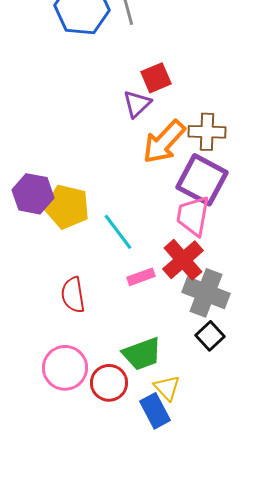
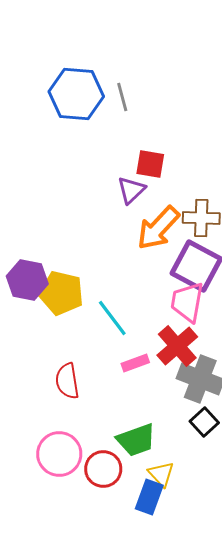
red square: (156, 78) -> (150, 164), turned 32
blue rectangle: (155, 411) -> (149, 497), turned 48

